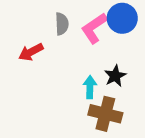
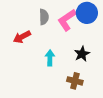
cyan arrow: (90, 87) -> (50, 58), moved
brown cross: (105, 114) -> (75, 81), size x0.7

